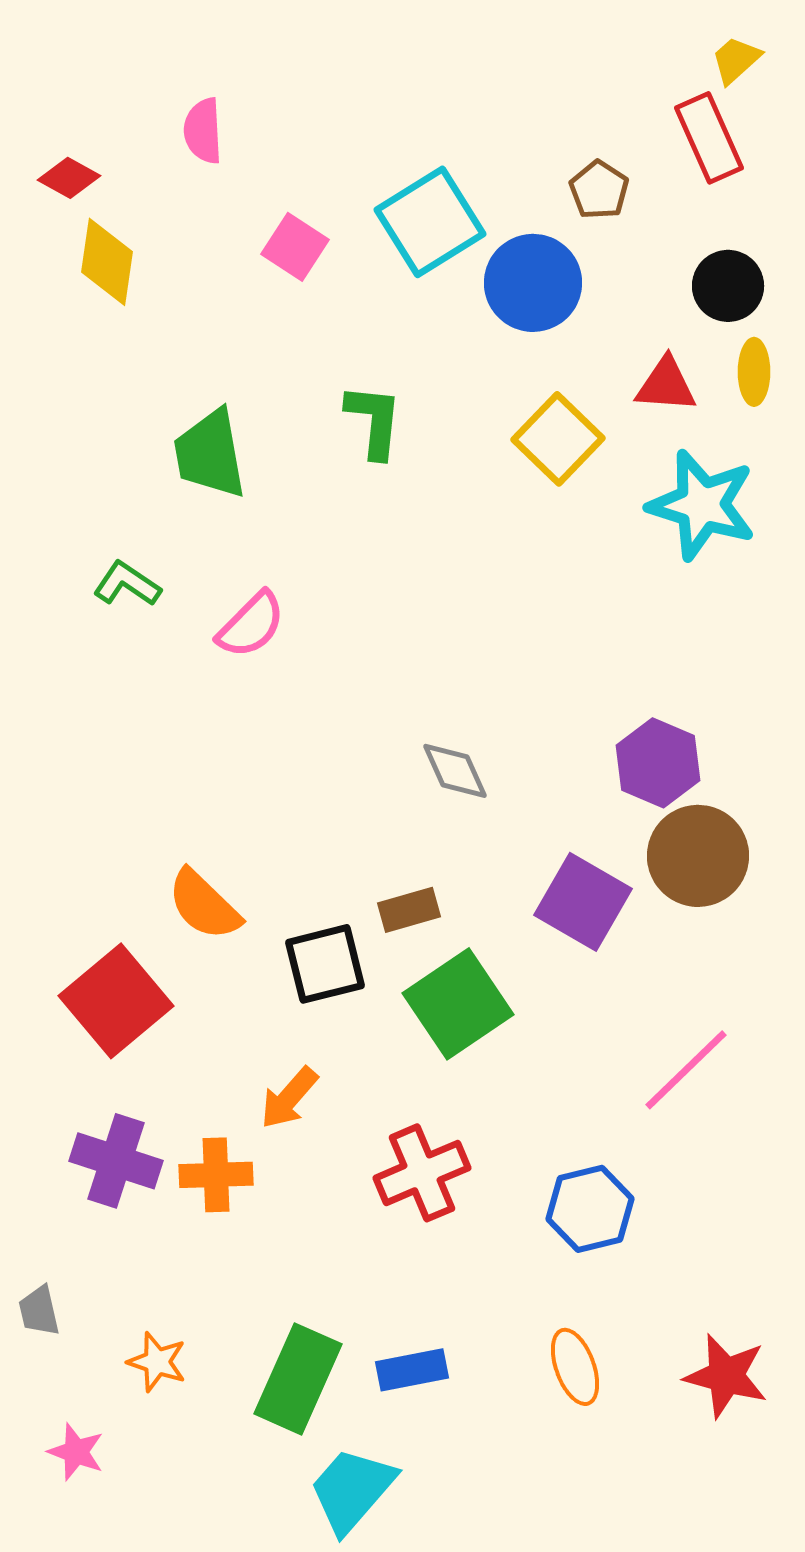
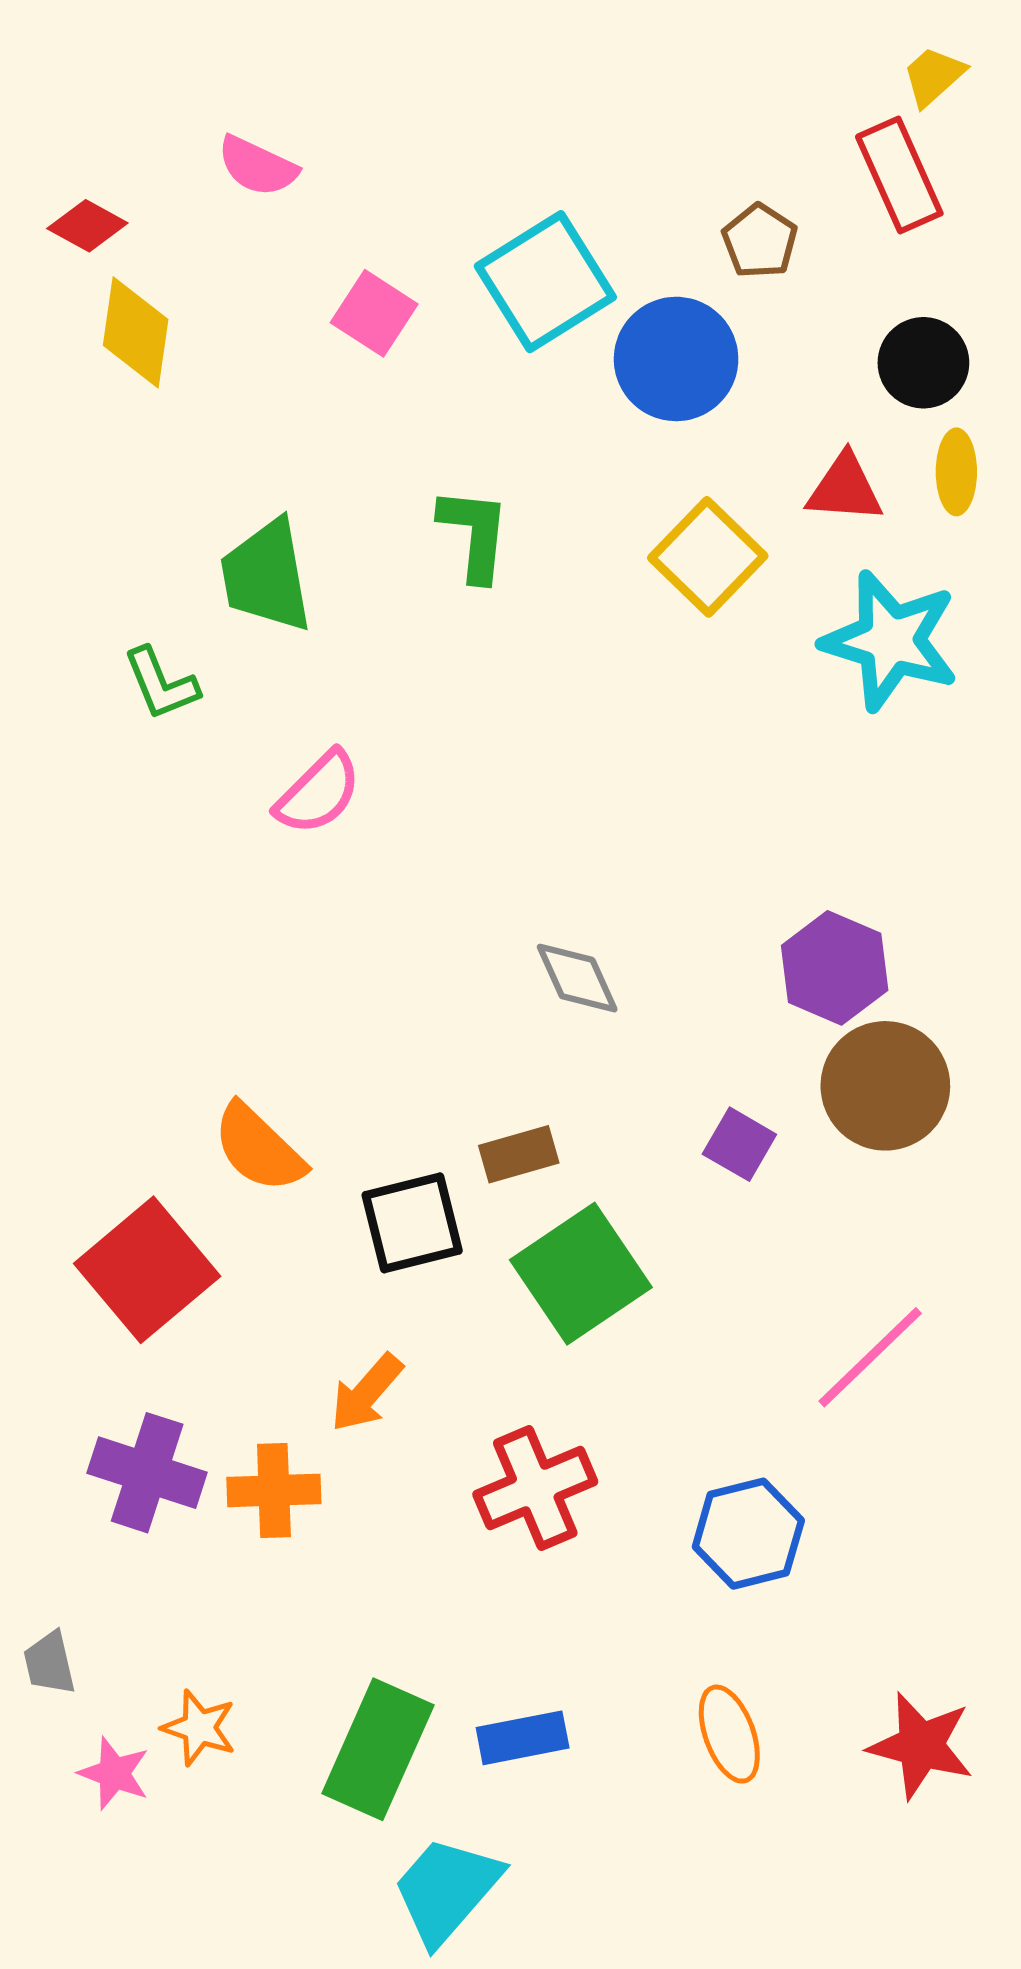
pink semicircle: (203, 131) -> (257, 166), turned -62
green L-shape: (127, 584) -> (161, 684), moved, turned -146
purple square: (583, 902) -> (739, 1144), size x0.6
pink star: (76, 1452) -> (114, 1773), moved

